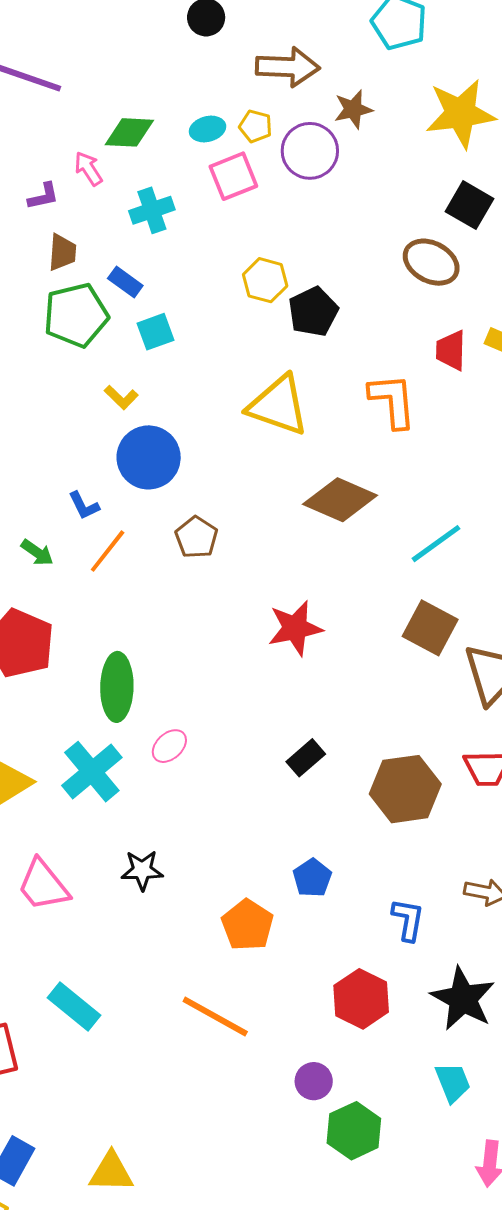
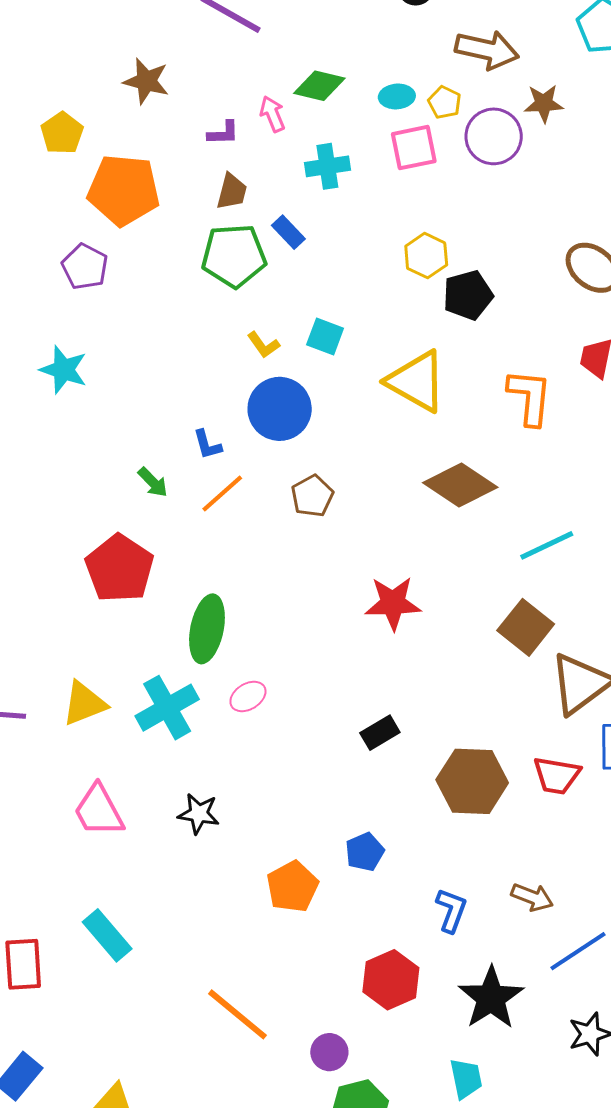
cyan square: (155, 332) -> (325, 337), moved, turned 30
orange line: (215, 1017) -> (238, 1014), moved

